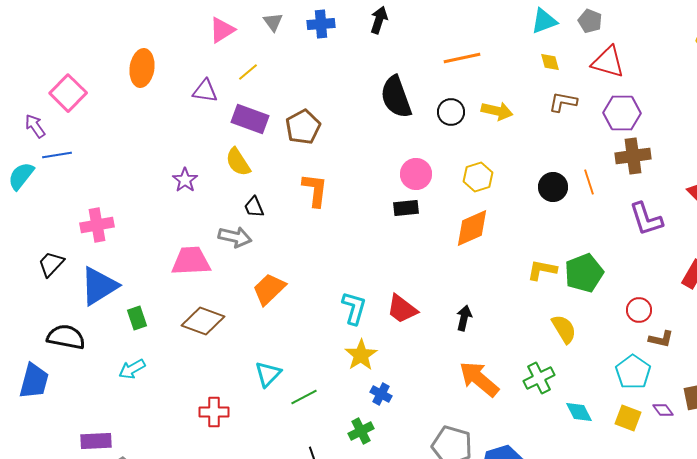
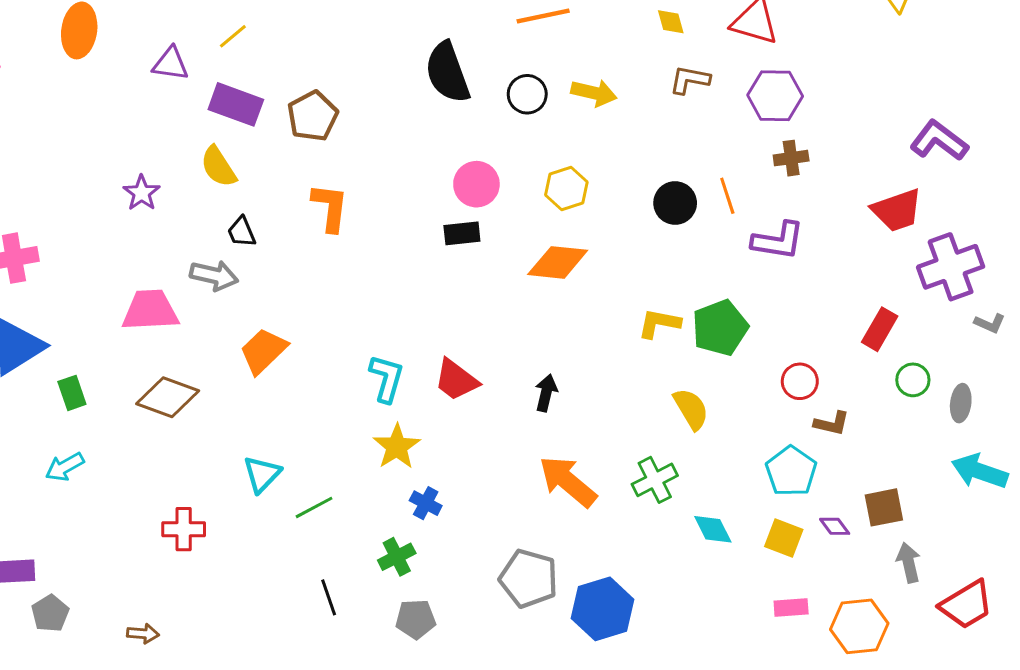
brown cross: (633, 156) -> (791, 158), size x0.7
purple L-shape: (646, 219) -> (778, 241), moved, turned -63
orange diamond: (472, 228) -> (558, 262), turned 30

